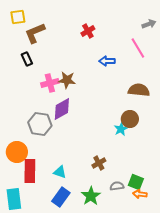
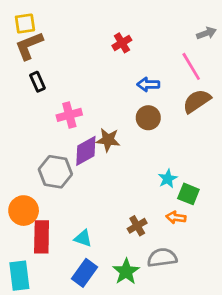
brown L-shape: (35, 33) -> (29, 46), moved
brown star: (67, 80) -> (108, 140), moved
brown semicircle: (139, 90) -> (197, 101), moved, turned -40
brown circle: (130, 119) -> (148, 118), moved
green square: (136, 182) -> (188, 194), moved
gray semicircle: (117, 186) -> (162, 258), size x1.5
orange arrow: (140, 194) -> (176, 217), moved

